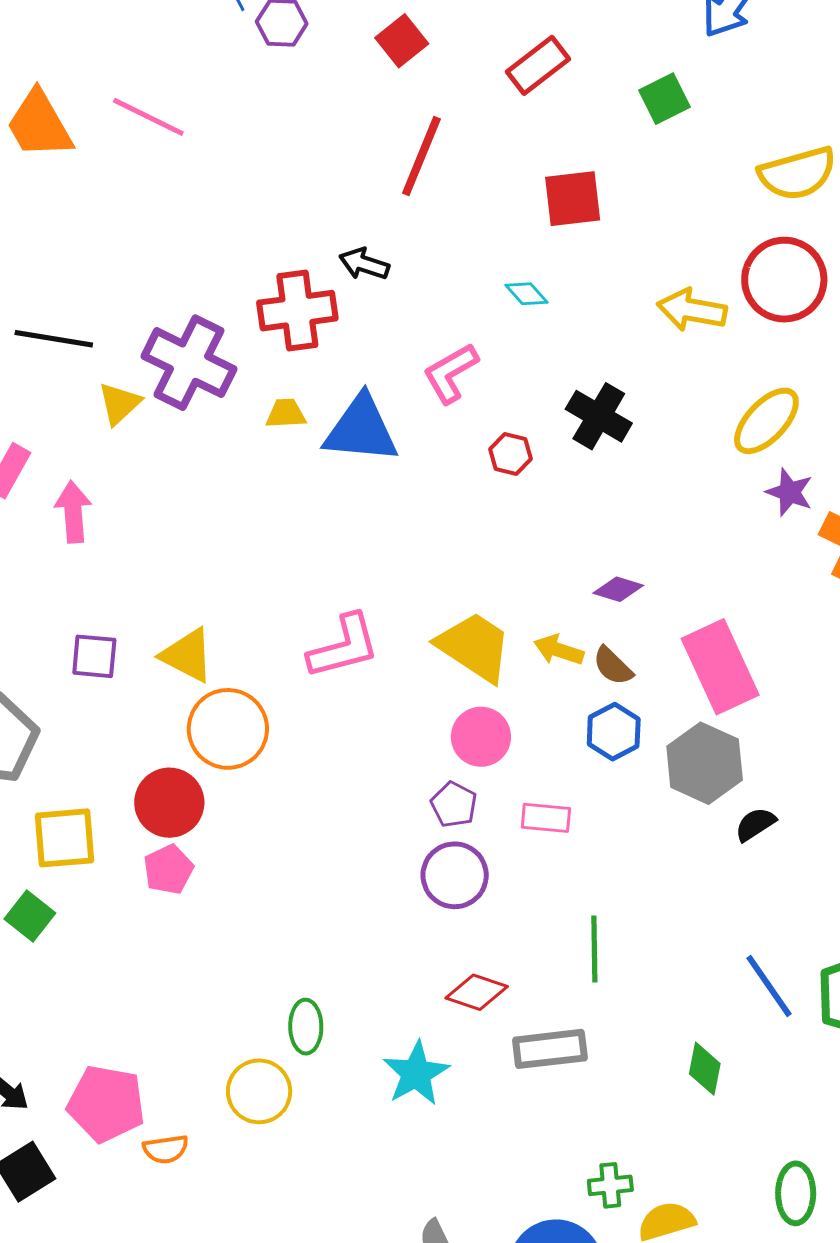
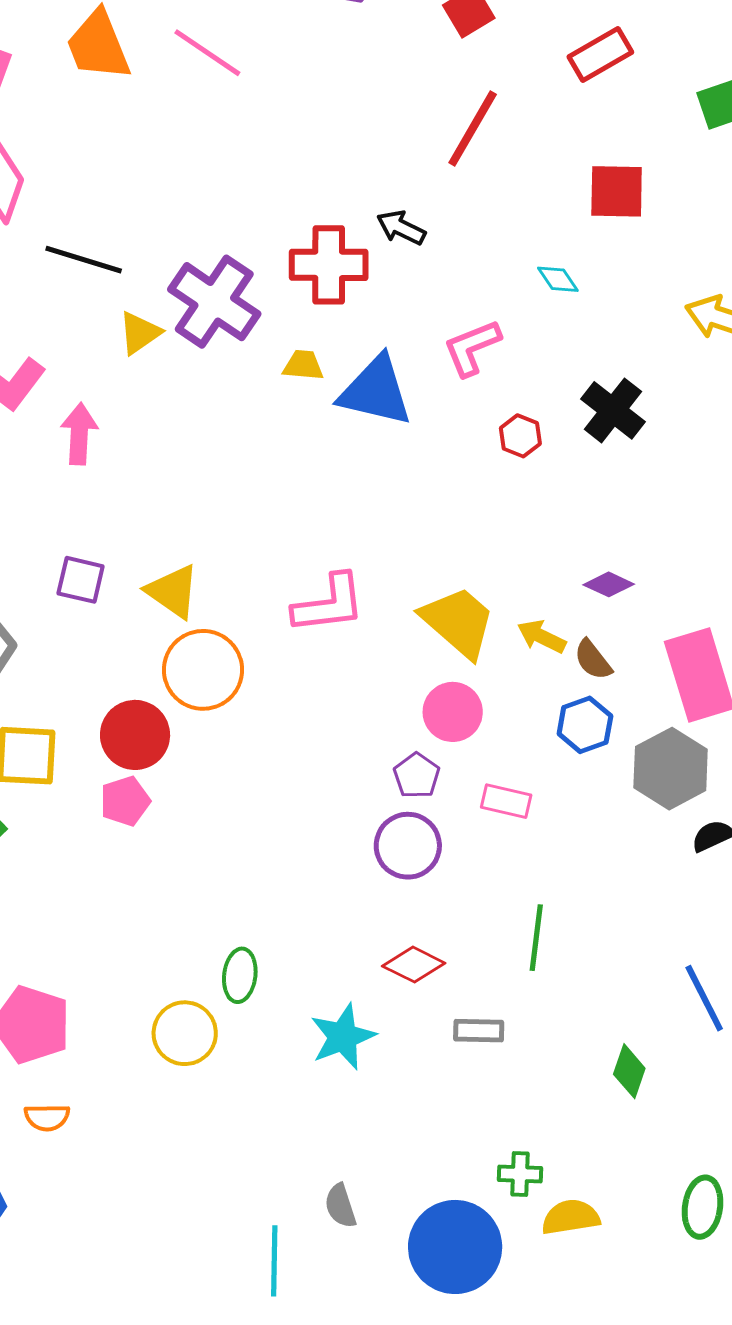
gray rectangle: (550, 1049) -> (479, 1031), size x0.7
orange semicircle: (166, 1149) -> (47, 1117), moved

